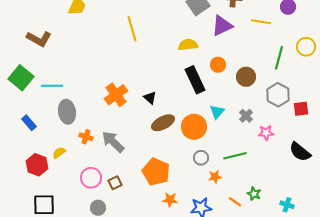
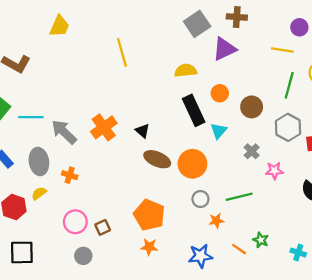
yellow line: (261, 22) -> (282, 50), moved
gray ellipse: (67, 112) -> (39, 161), moved
cyan triangle: (217, 112) -> (219, 131), moved
brown ellipse: (163, 123) -> (157, 159), turned 50
gray arrow: (113, 142) -> (64, 132), moved
orange star: (170, 200) -> (149, 247), moved

